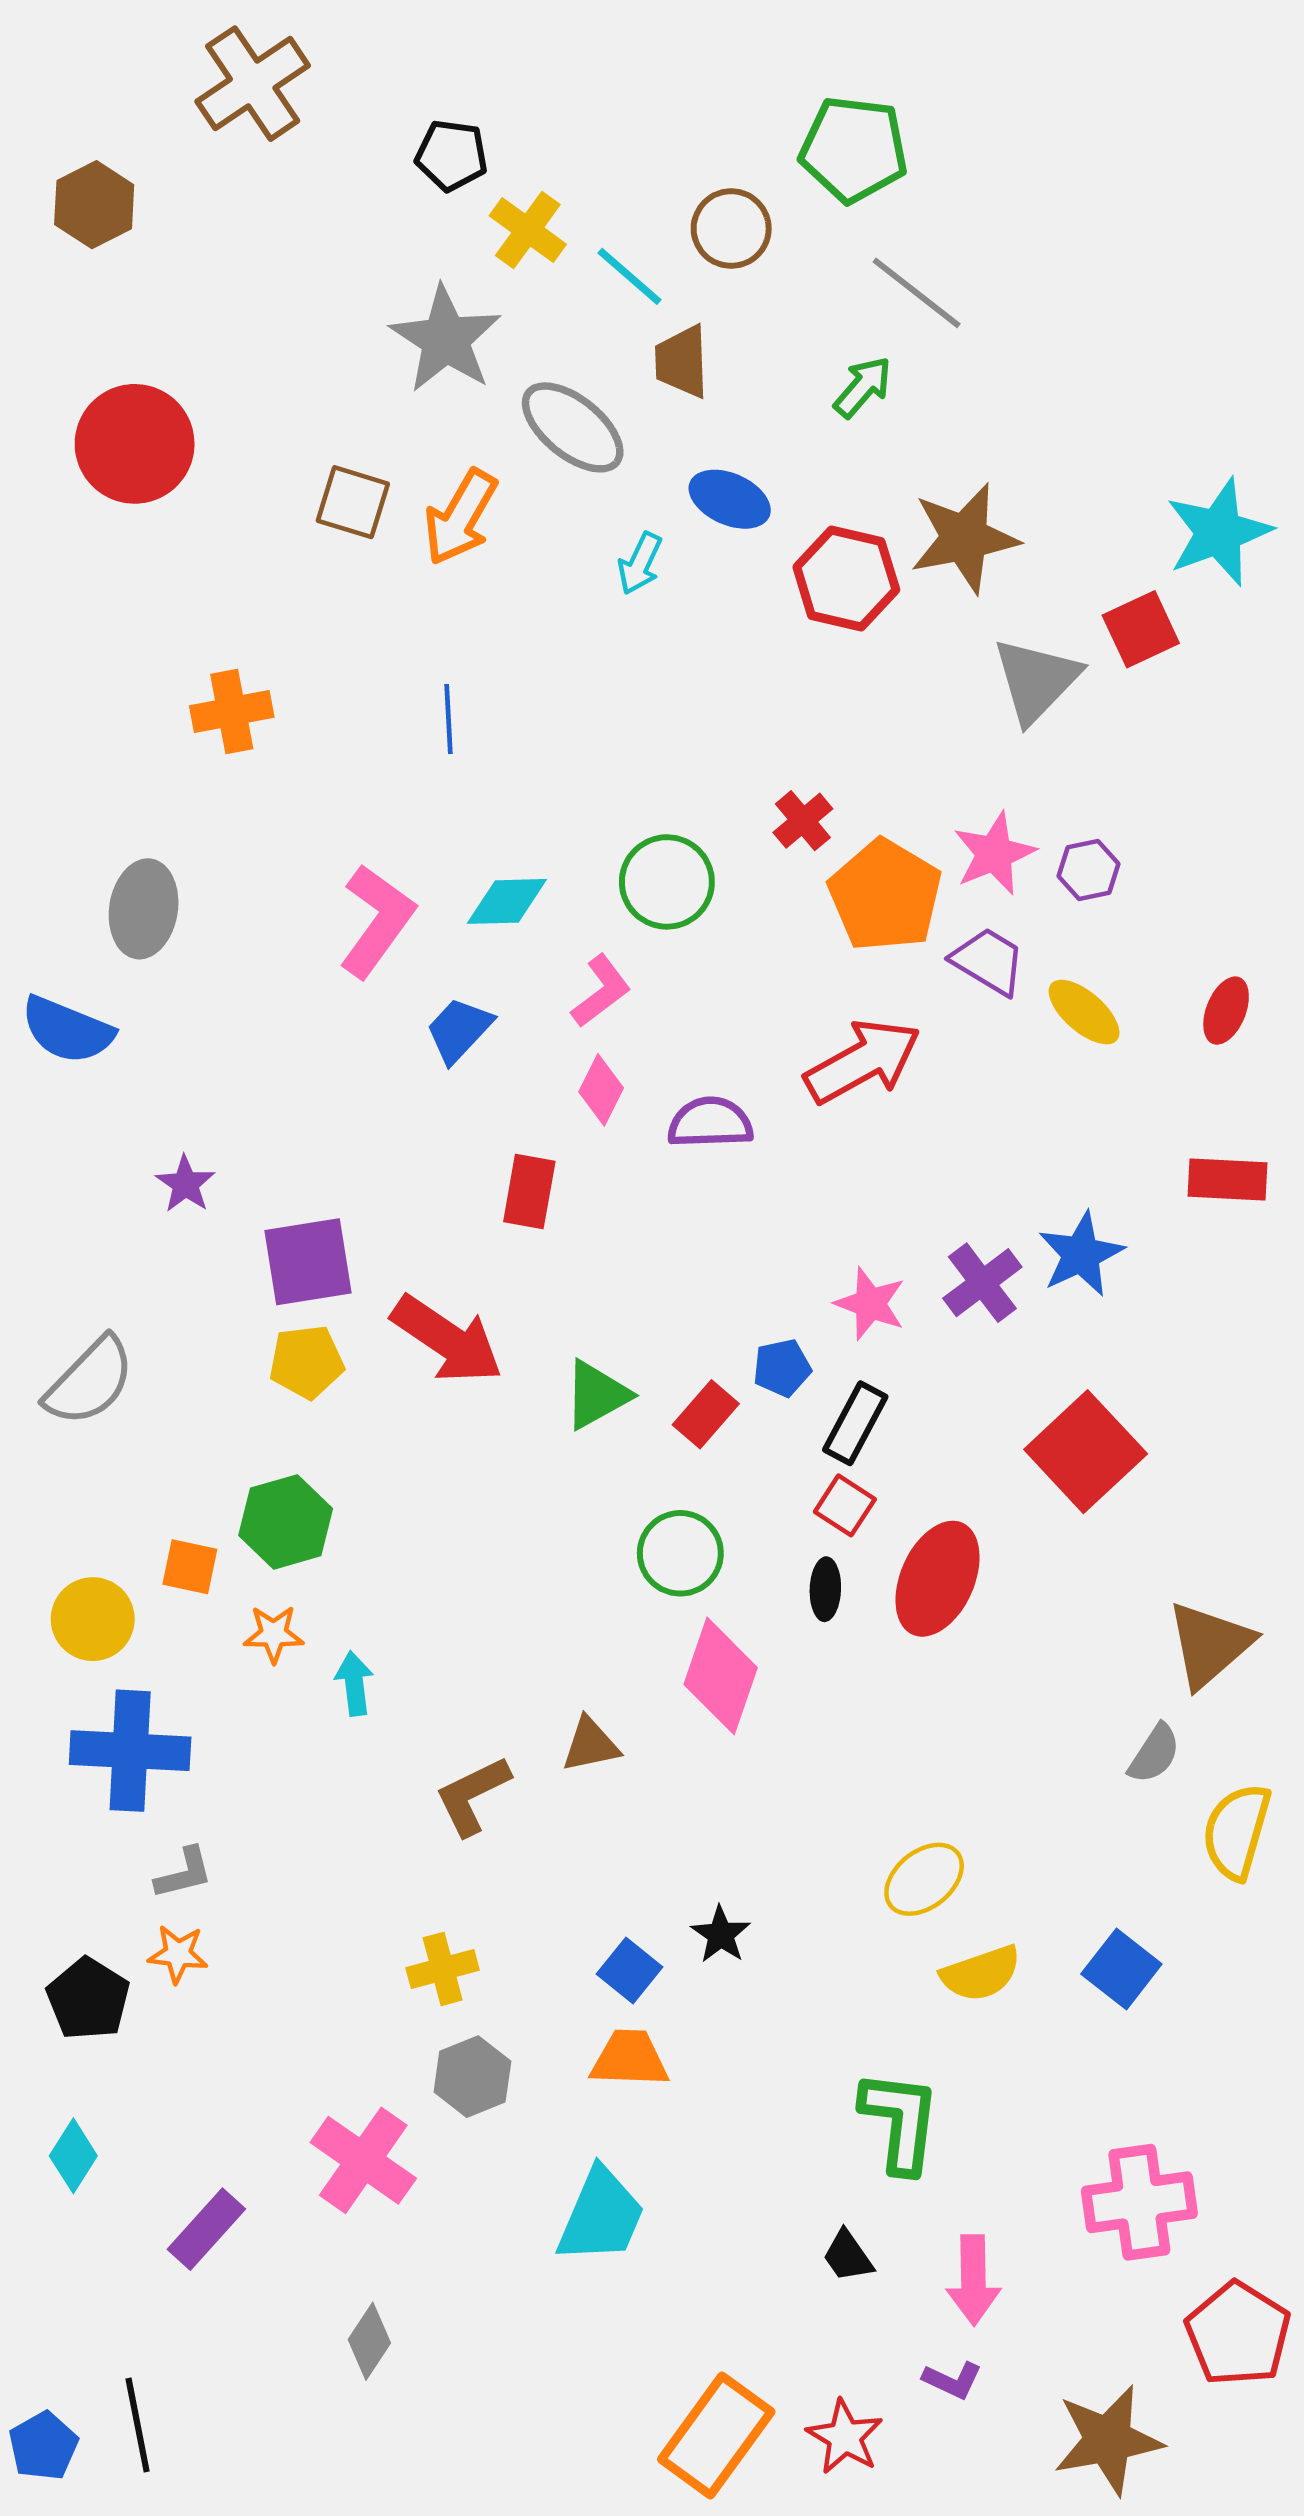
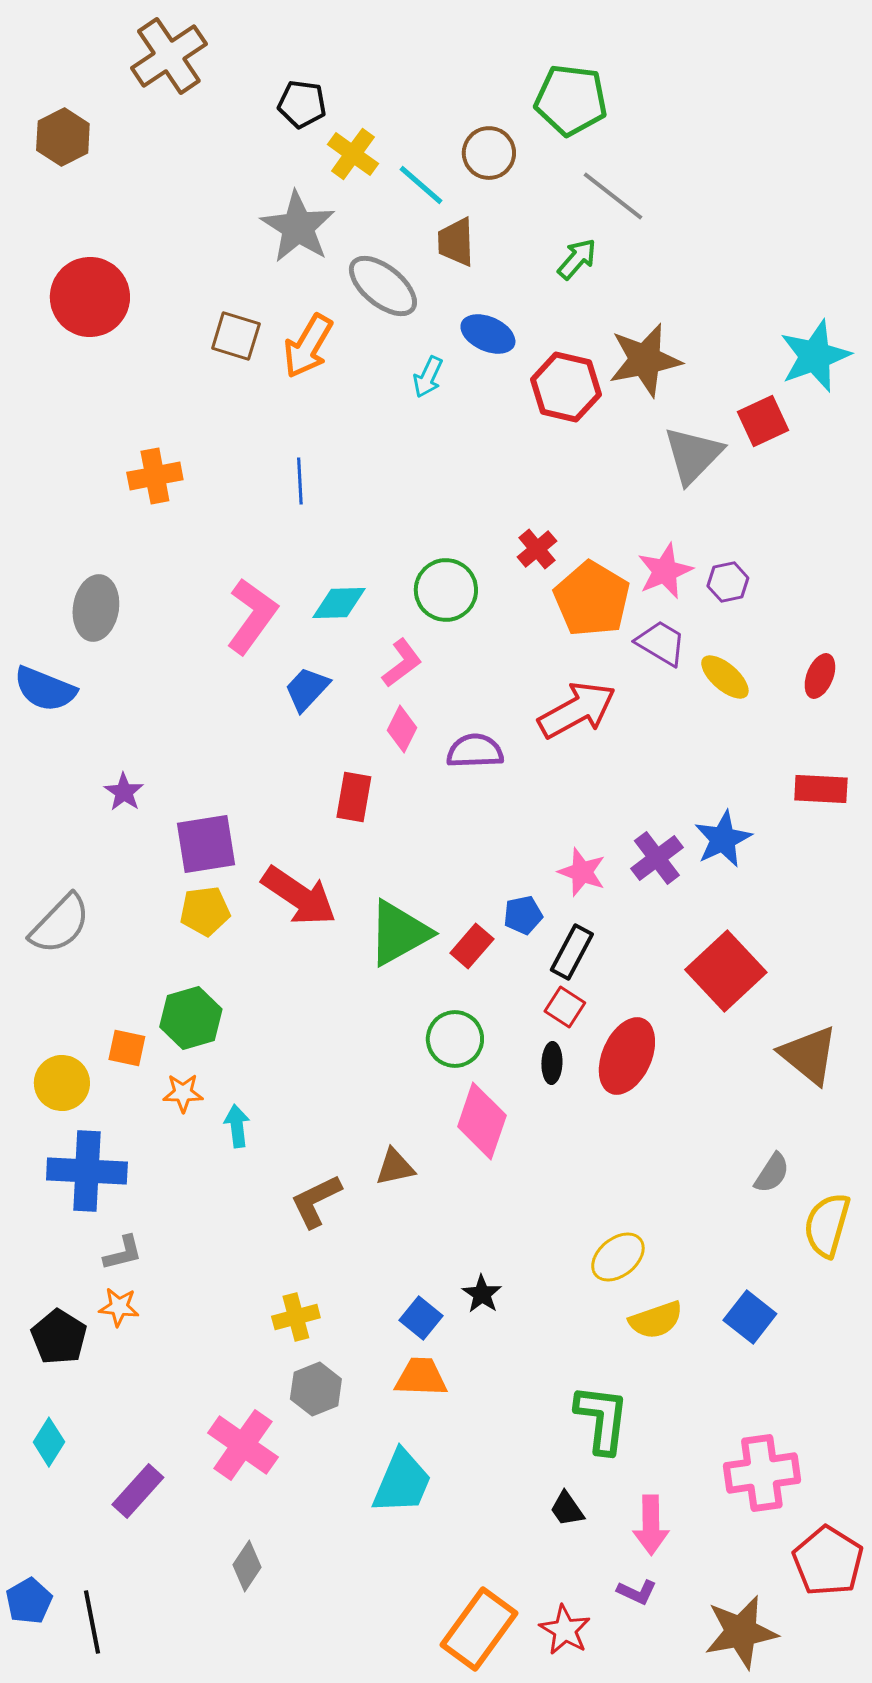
green triangle: (597, 1395) -> (399, 933), size x1.4
brown triangle: (1210, 1645) -> (809, 1055), moved, turned -40
blue pentagon: (43, 2446) -> (29, 1601), moved

